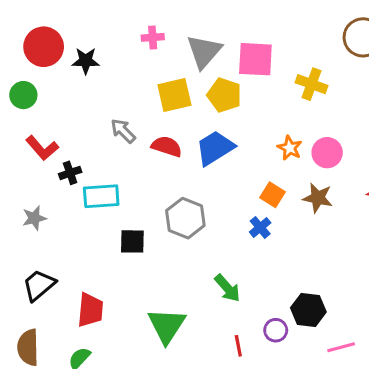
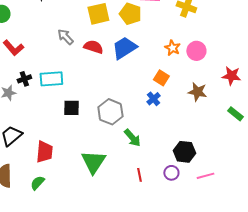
black cross: (70, 173) -> (24, 79), moved
brown star: (318, 198) -> (197, 92), moved
gray hexagon: (185, 218) -> (110, 112), moved
purple circle: (276, 330) -> (171, 173), moved

